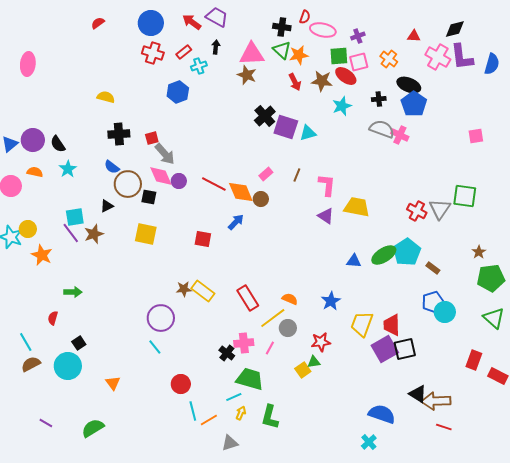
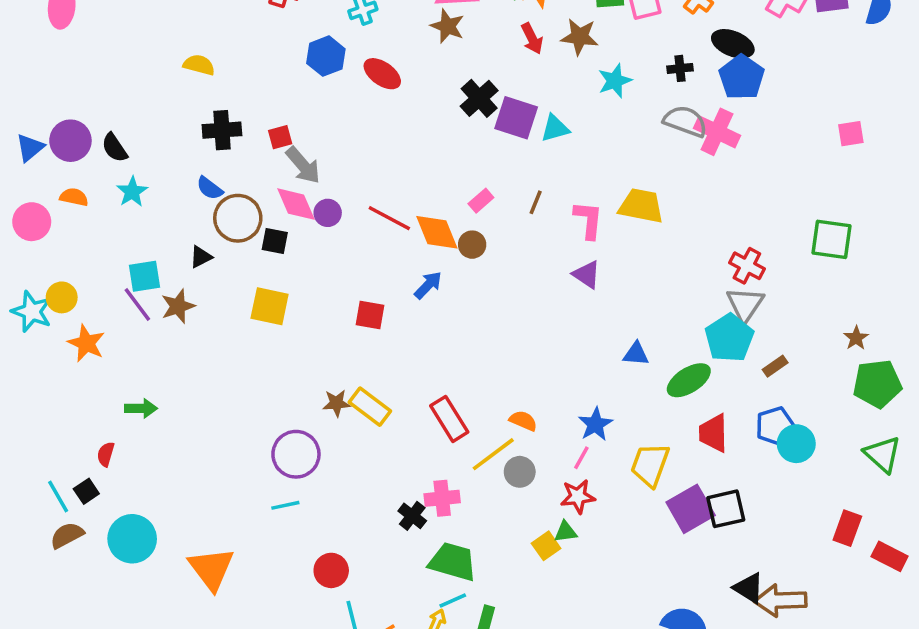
red ellipse: (346, 76) -> (382, 74), moved
pink cross: (400, 135) -> (717, 132), size x1.4
yellow trapezoid: (357, 207) -> (641, 206), moved
gray triangle: (440, 209) -> (745, 304), moved
green ellipse: (384, 255) -> (689, 380), moved
brown rectangle: (433, 268) -> (775, 366), turned -72
red trapezoid: (392, 325) -> (713, 433), moved
black square: (79, 343) -> (86, 491), moved
cyan line: (155, 347) -> (285, 505), turned -63
pink line: (270, 348) -> (581, 458), moved
orange triangle: (113, 383) -> (211, 569), size x1.8
cyan line: (234, 397) -> (453, 600), moved

